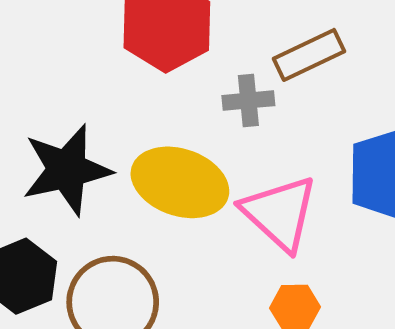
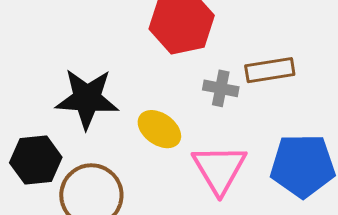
yellow ellipse: (180, 182) -> (159, 129), size x0.7

